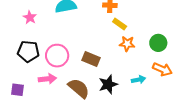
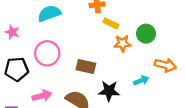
green circle: (158, 43) -> (146, 34), moved
pink circle: (57, 56) -> (47, 53), moved
black star: (108, 84) -> (109, 91), turned 30

